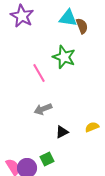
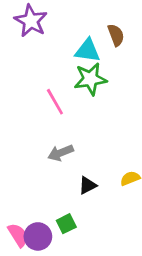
cyan triangle: (68, 18) -> (88, 51), moved
green star: (64, 57) -> (90, 79), turned -30

